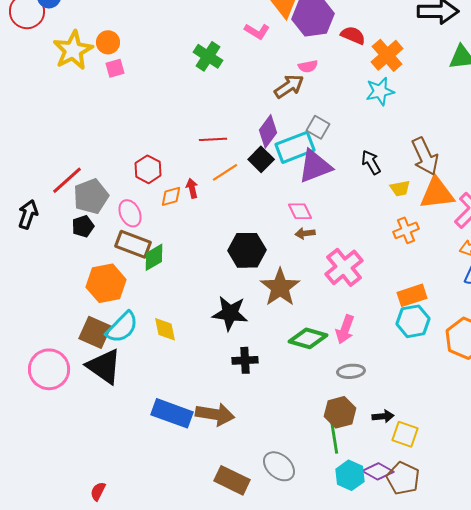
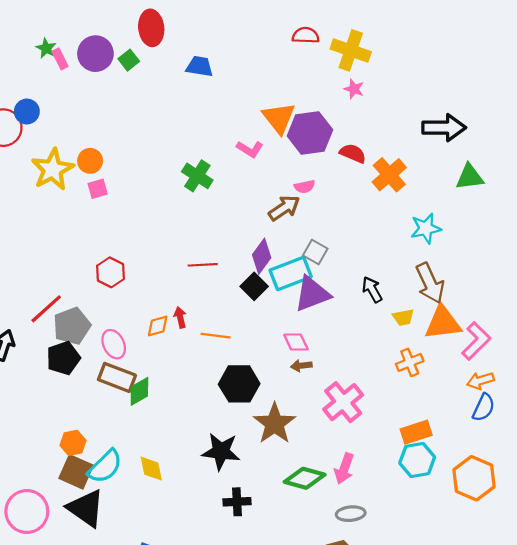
cyan star: (380, 91) -> (426, 228), moved
red hexagon: (148, 169) -> (110, 272), moved
orange line: (225, 172) -> (216, 336), moved, turned 40
black pentagon: (83, 226) -> (63, 358), size x1.4
orange hexagon: (106, 283) -> (73, 443), moved, size x0.6

